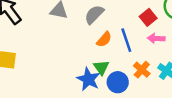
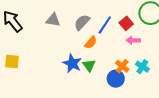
blue line: (126, 40) -> (105, 25), moved, turned 54
blue star: (88, 79) -> (72, 63), moved
blue circle: (118, 82) -> (116, 79), moved

